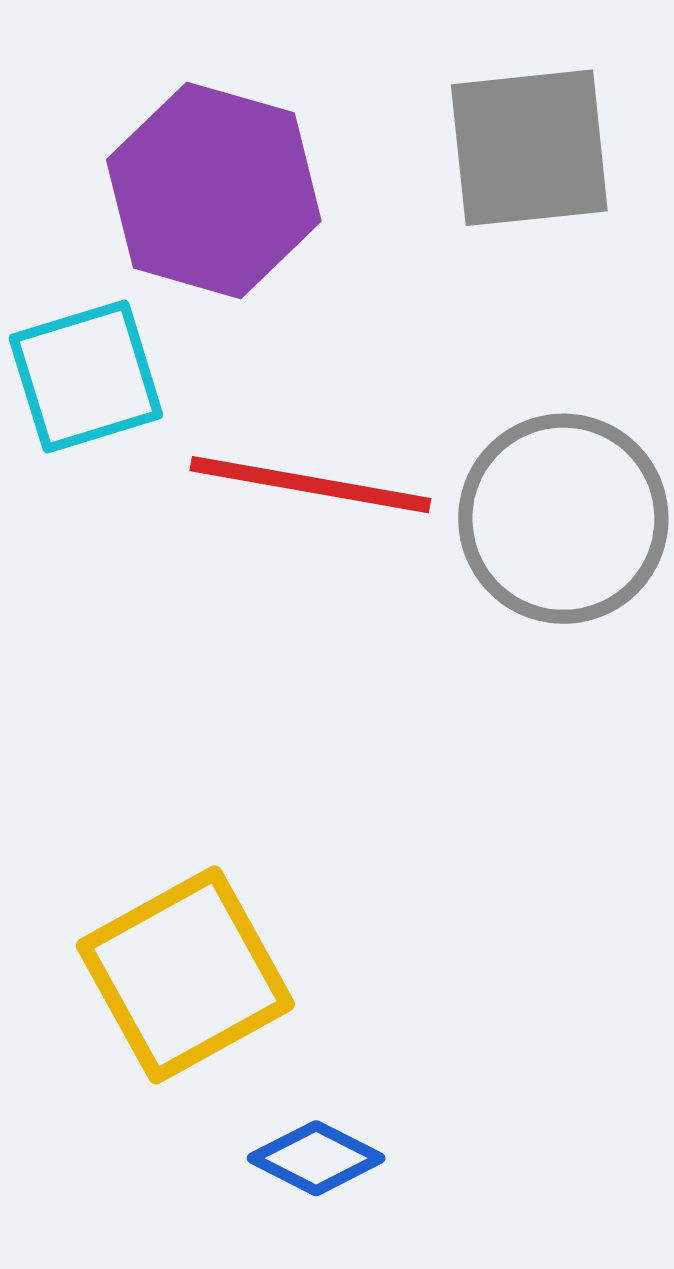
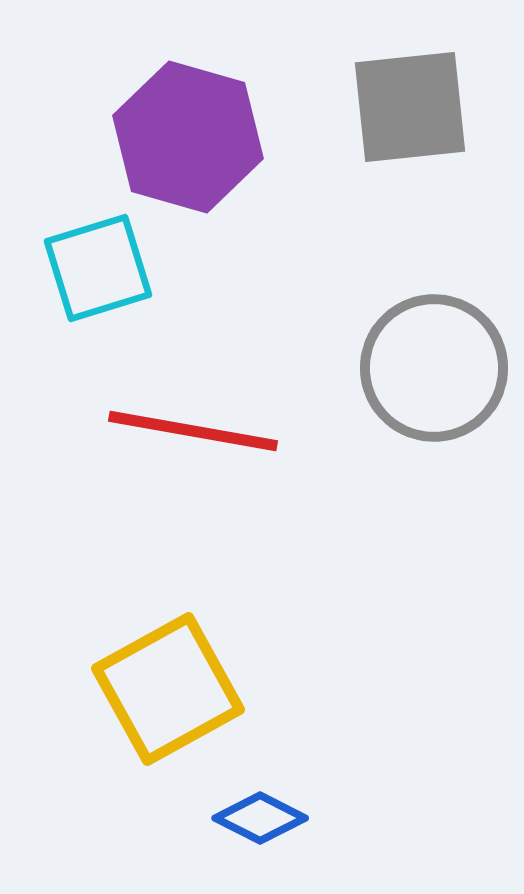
red line: (310, 485) -> (193, 431), moved

